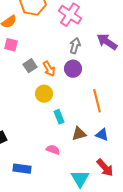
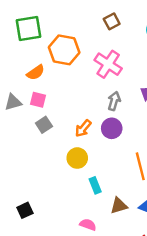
gray square: (30, 66) -> (44, 125), moved
orange arrow: (49, 69) -> (83, 128), turned 70

